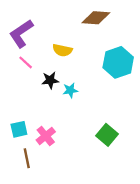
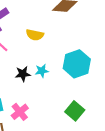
cyan hexagon: (118, 62) -> (77, 64), moved
black star: (50, 80) -> (23, 74), moved

